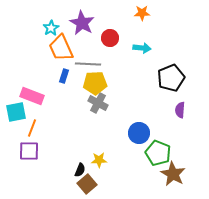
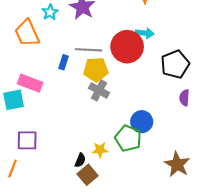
red circle: (110, 38) -> (127, 47), moved, size x1.8
orange trapezoid: (61, 48) -> (27, 33), moved
orange line: (32, 128) -> (12, 169), moved
green pentagon: (158, 153) -> (128, 138), moved

